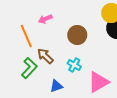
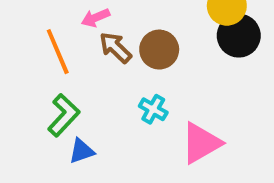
brown arrow: (45, 56) -> (115, 48), moved
blue triangle: (56, 86) -> (82, 151), moved

